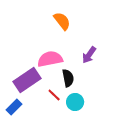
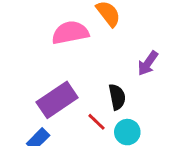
pink semicircle: (50, 59) -> (70, 33), moved

